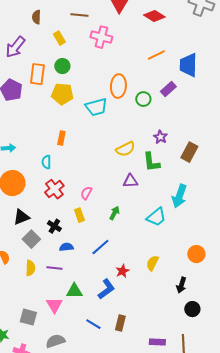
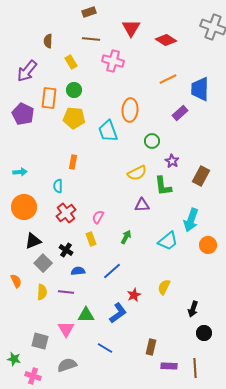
green circle: (143, 99) -> (152, 141), moved
cyan trapezoid: (96, 107) -> (108, 131), turned 85
orange circle: (196, 254) -> (208, 245), moved
brown rectangle: (120, 323) -> (151, 347), moved

